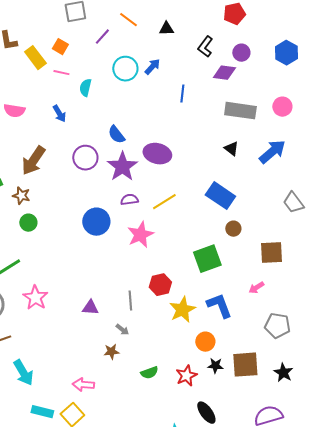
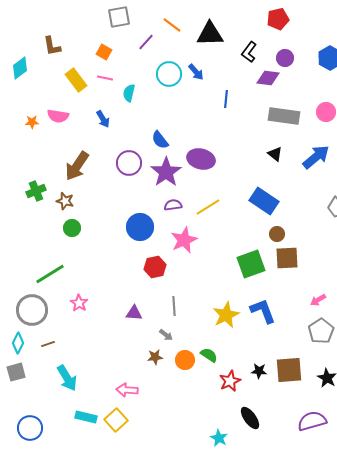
black triangle: (166, 29) -> (210, 34), size x1.8
yellow rectangle: (35, 58) -> (76, 80), moved
blue arrow: (152, 67) -> (196, 72), turned 96
brown square: (271, 253) -> (287, 258), moved
red hexagon: (160, 285) -> (155, 267), moved
pink arrow: (256, 288) -> (318, 300), moved
pink star: (35, 298) -> (79, 303), size x0.7
gray pentagon: (277, 326) -> (321, 331), turned 30
orange circle: (205, 342) -> (185, 360), moved
green semicircle: (149, 373) -> (209, 355), moved, turned -126

